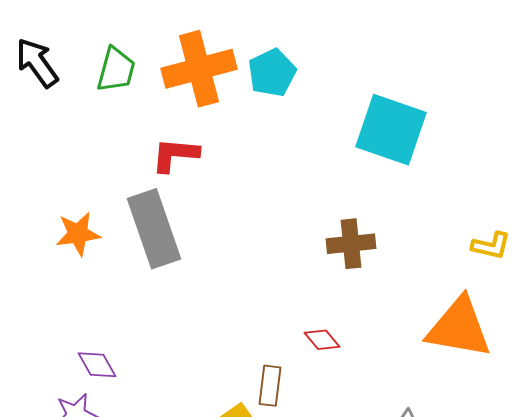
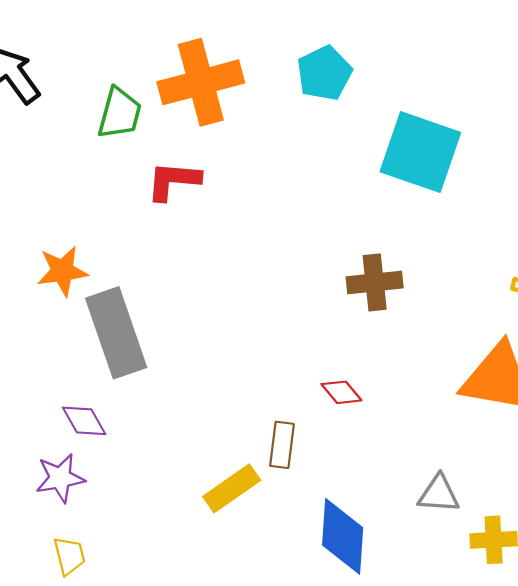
green trapezoid: (116, 70) -> (120, 113), moved
cyan pentagon: (272, 73) -> (324, 73), moved
gray rectangle: (154, 229) -> (116, 333), moved

